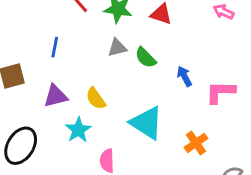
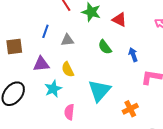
gray triangle: (117, 48) -> (67, 40), moved
blue arrow: (184, 76) -> (133, 55), moved
cyan triangle: (147, 123) -> (99, 91), turned 30

